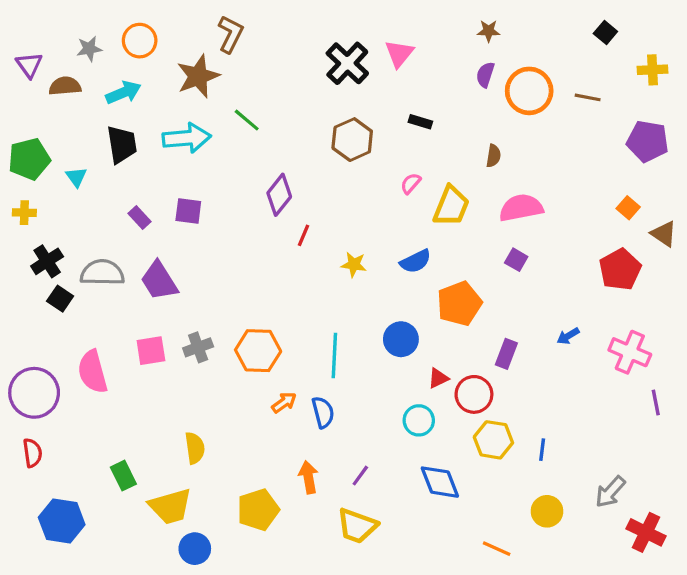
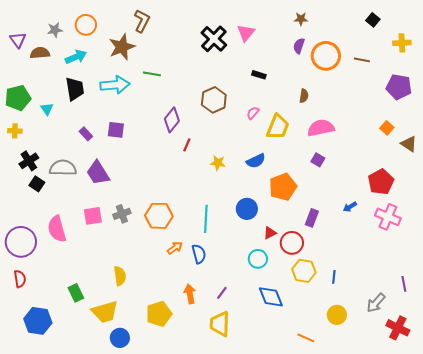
green line: (247, 120) -> (152, 74), turned -30
brown hexagon: (352, 140) -> (214, 100), moved
red pentagon: (620, 269) -> (381, 182), moved
purple line: (656, 403) -> (404, 284), moved
yellow trapezoid: (357, 526) -> (220, 324), turned 72

